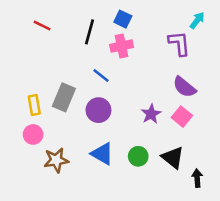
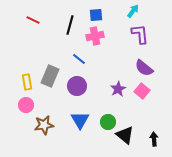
blue square: (123, 19) -> (96, 15), turned -32
cyan arrow: (197, 20) -> (133, 11), moved
blue triangle: (102, 154) -> (80, 120), turned 30
black triangle: (173, 158) -> (125, 135), moved

